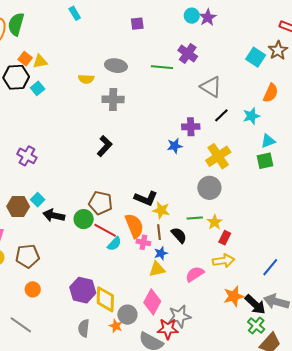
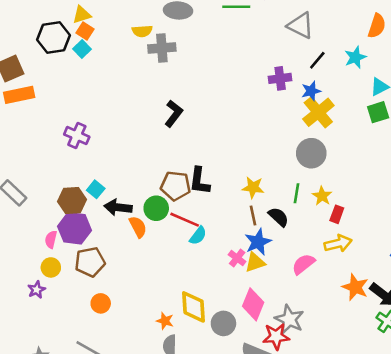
orange square: (25, 59) -> (85, 31), moved
gray cross: (113, 99) -> (162, 48), moved
blue star: (175, 146) -> (311, 91), moved
black L-shape: (146, 198) -> (199, 181), moved, turned 80
green line: (195, 218) -> (296, 193), turned -70
orange semicircle: (134, 226) -> (138, 227), moved, size x0.7
pink cross: (143, 242) -> (237, 258), moved, turned 32
blue star: (161, 253) -> (258, 242), size x1.5
purple hexagon: (83, 290) -> (75, 228), moved
orange star: (234, 296) -> (355, 287), turned -30
gray star: (179, 316) -> (289, 319), turned -30
orange star: (116, 326) -> (165, 321), moved

